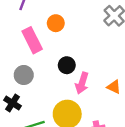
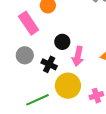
black cross: (13, 103) -> (49, 64), moved

